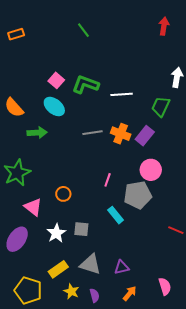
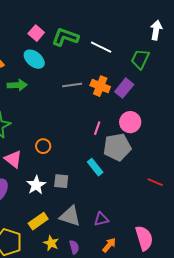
white line: (122, 94) -> (101, 47), turned 30
pink line: (108, 180) -> (97, 128), moved
pink semicircle: (165, 286) -> (144, 238), size x1.4

